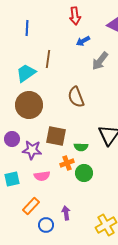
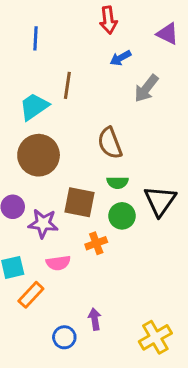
green semicircle: (81, 147) -> (117, 182), moved
green circle: (84, 173) -> (122, 216), moved
orange rectangle: (31, 206) -> (31, 295), moved

